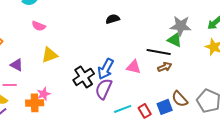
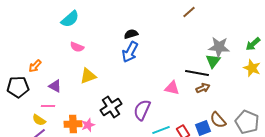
black semicircle: (113, 19) -> (131, 34), moved
green triangle: (175, 40) -> (213, 61), turned 42
blue arrow: (106, 69) -> (130, 52), moved
black cross: (84, 77) -> (111, 107), moved
pink star: (44, 94) -> (88, 125), moved

